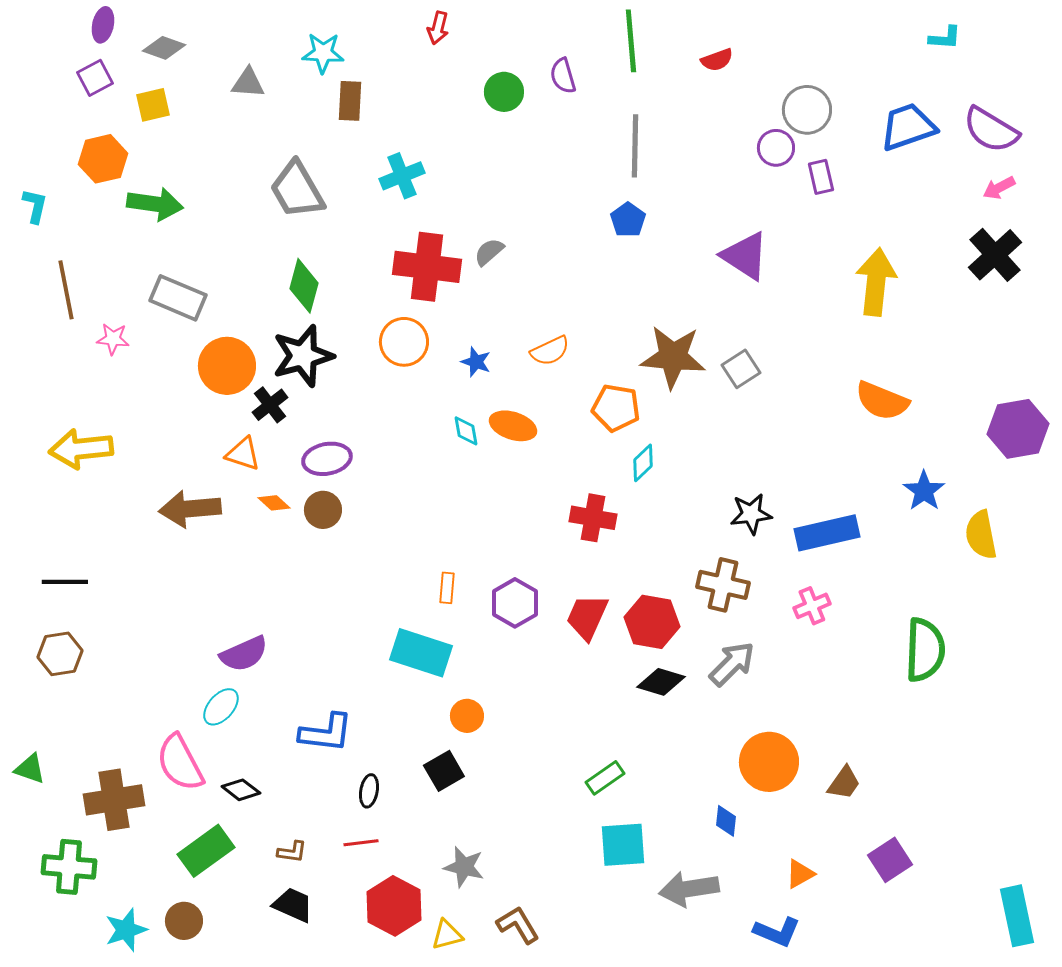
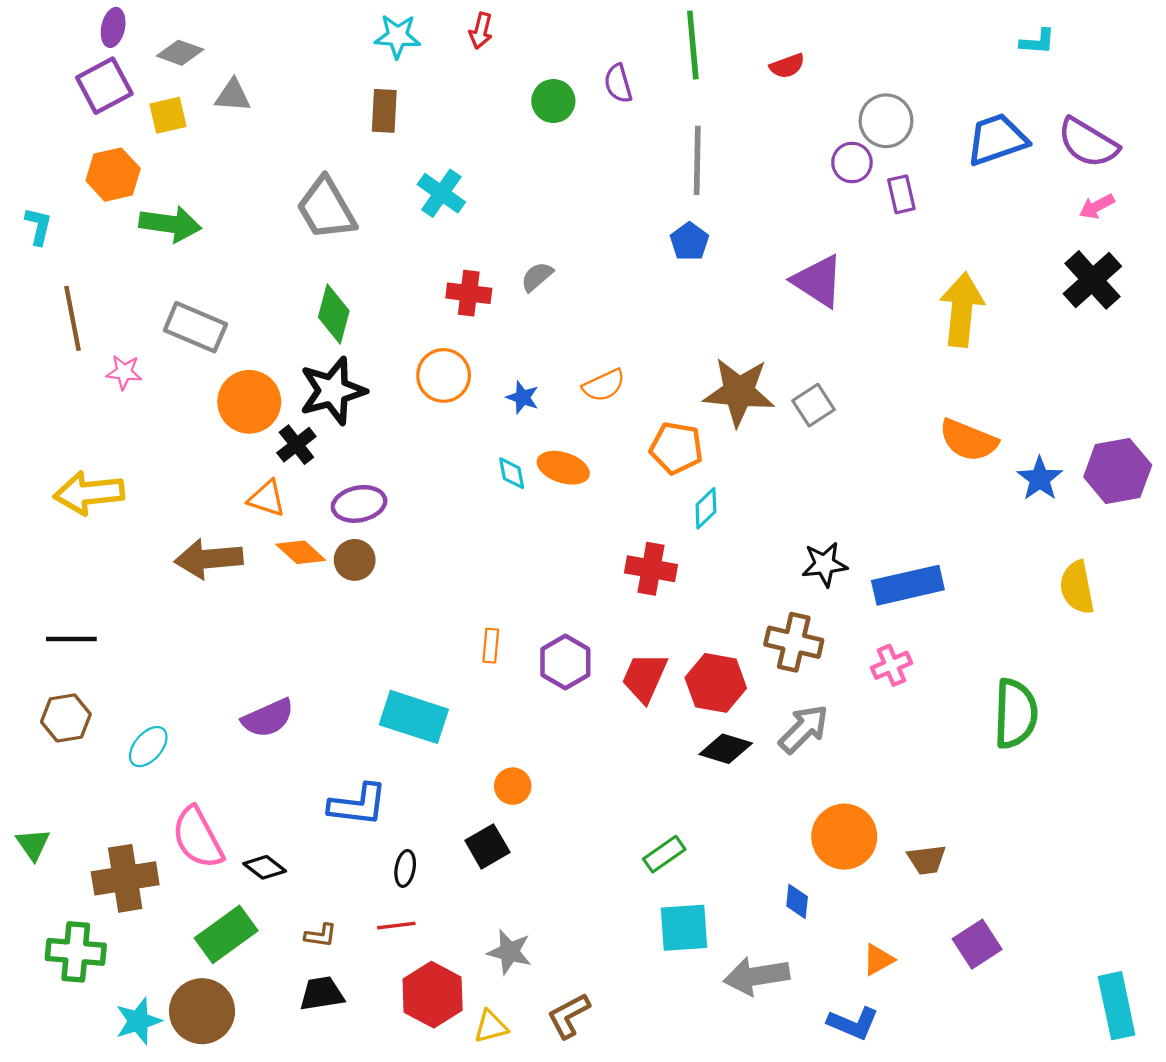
cyan star: (323, 53) -> (397, 36), moved
purple square: (95, 78) -> (104, 86), size x1.4
gray triangle: (248, 83) -> (233, 96), moved
cyan cross: (402, 176) -> (441, 193), turned -33
red cross: (427, 267) -> (469, 293), size x0.6
blue star: (924, 491) -> (1040, 479), moved
orange diamond: (274, 503) -> (301, 552), size x1.4
cyan rectangle: (421, 653) -> (414, 717), moved
cyan ellipse: (221, 707) -> (148, 747), moved
green triangle: (30, 769) -> (33, 844), turned 36
brown trapezoid: (844, 783) -> (927, 860), turned 48
black trapezoid: (293, 905) -> (322, 994), turned -33
brown circle: (184, 921) -> (202, 1011), size x1.6
brown L-shape: (518, 925) -> (569, 1016), turned -87

